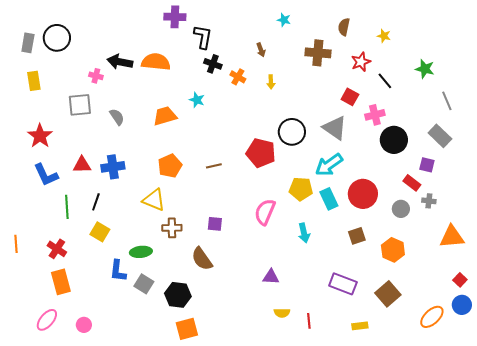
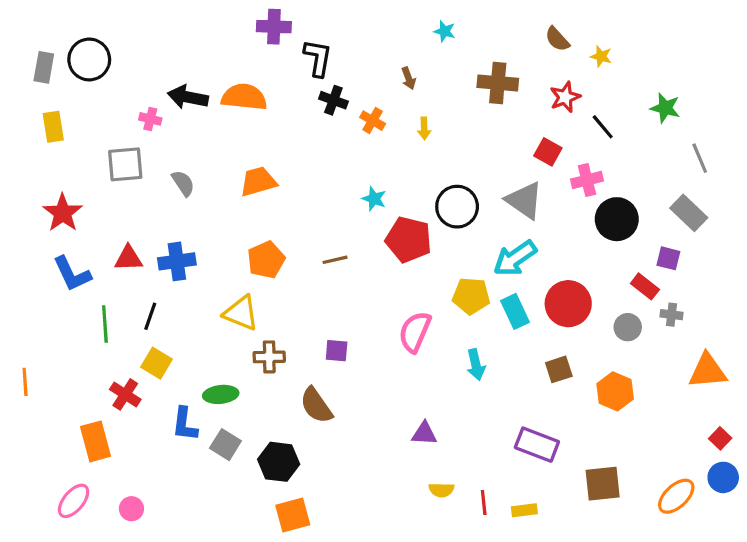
brown semicircle: (344, 27) -> (557, 39), moved, turned -54
cyan star: (197, 100) -> (374, 199), moved
red cross: (57, 249) -> (125, 394), moved
brown square: (388, 294) -> (603, 484), moved, turned 35
yellow rectangle: (360, 326) -> (524, 510), moved

